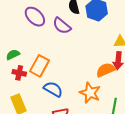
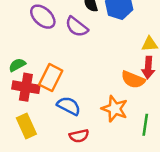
orange semicircle: (106, 70) -> (133, 80), turned -132
red cross: (19, 73) -> (26, 87), size x1.5

